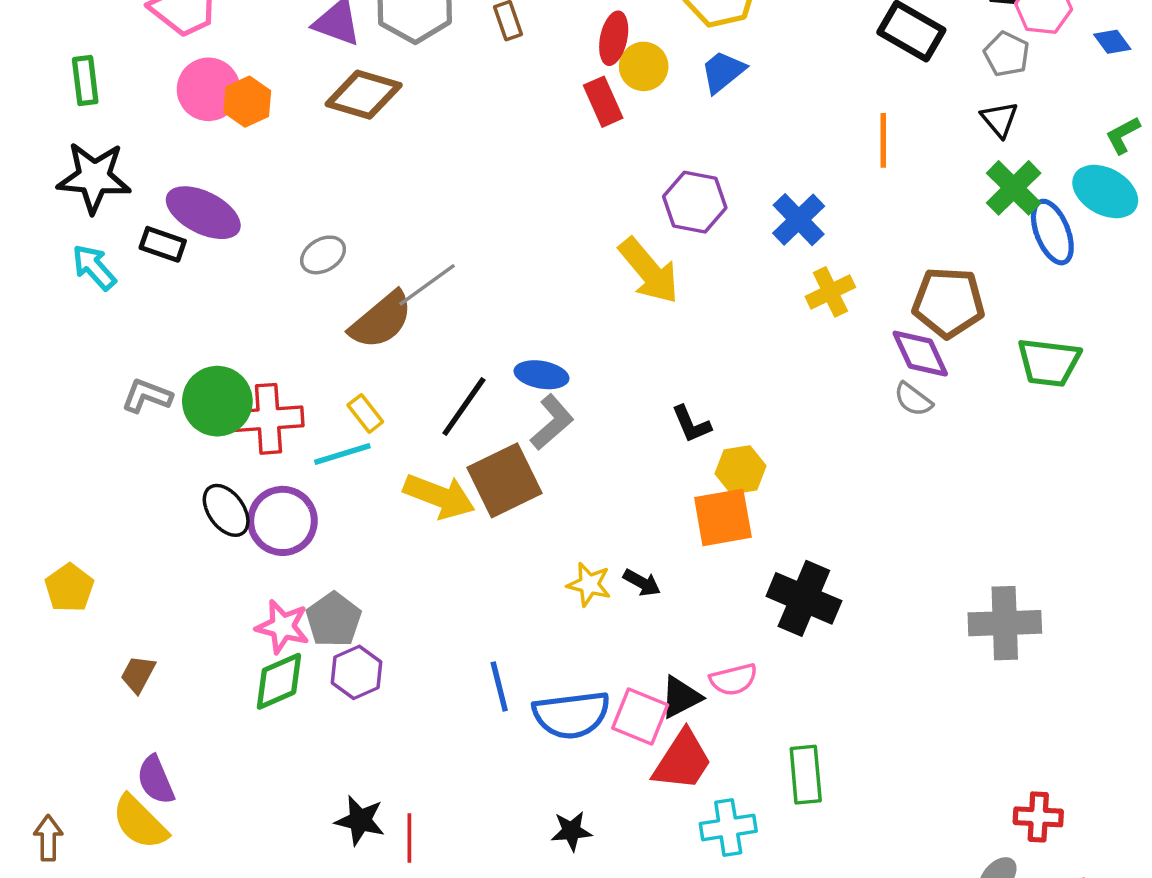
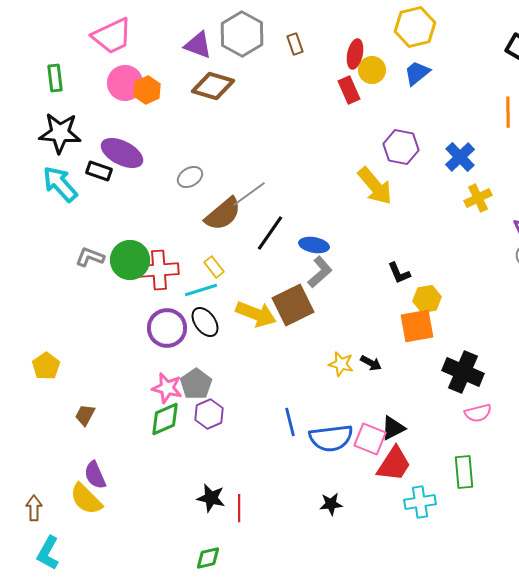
cyan arrow: (94, 267) -> (60, 184), size x1.4
black line: (464, 406) -> (270, 233), moved
black ellipse: (226, 510) -> (205, 322), moved
pink semicircle: (733, 679) -> (478, 413), moved

